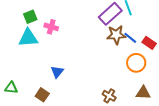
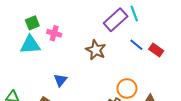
brown star: (116, 35) -> (96, 50), moved, turned 30
orange circle: (136, 63) -> (127, 88), moved

